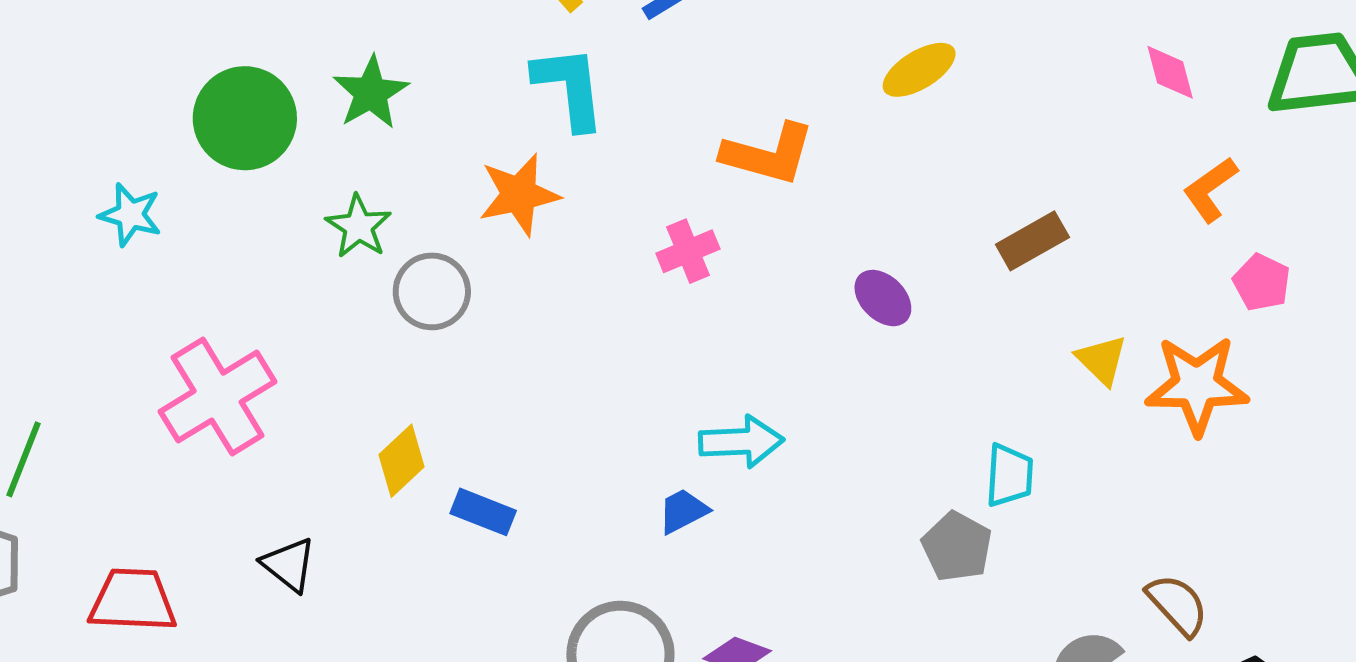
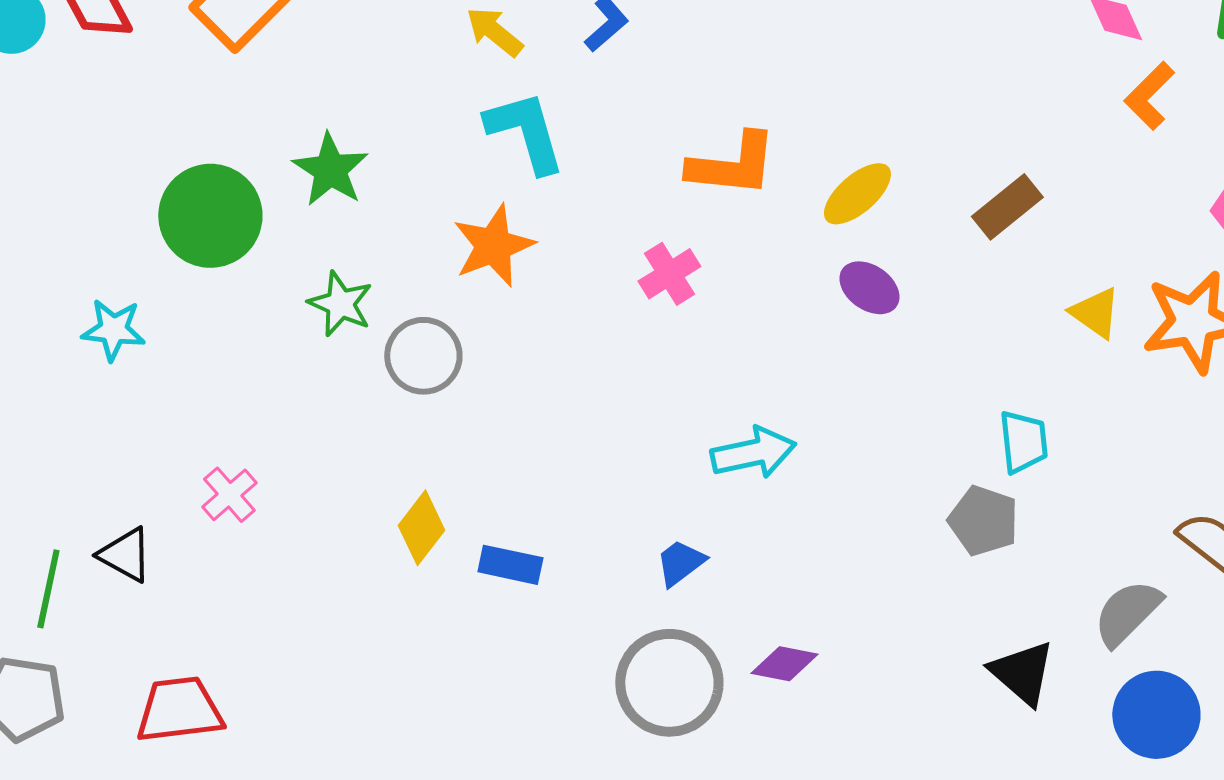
yellow ellipse: (919, 70) -> (857, 194), moved
orange L-shape: (1210, 190) -> (1149, 96), moved
pink cross: (218, 397) -> (229, 495), size x0.5
blue trapezoid: (683, 511) -> (680, 563), moved
black triangle: (289, 565) -> (125, 555), moved

